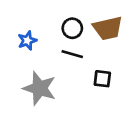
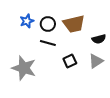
blue star: (27, 41) -> (27, 21), moved
black square: (102, 79) -> (70, 61), turned -32

